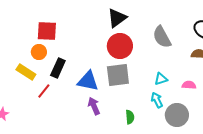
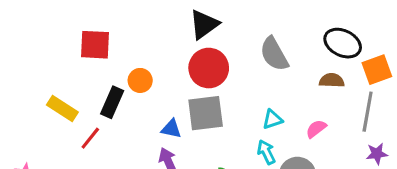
orange circle: (39, 52) -> (140, 80), moved
blue triangle: (88, 81) -> (171, 129), moved, size x0.6
pink semicircle: (189, 85) -> (316, 129), turned -40

